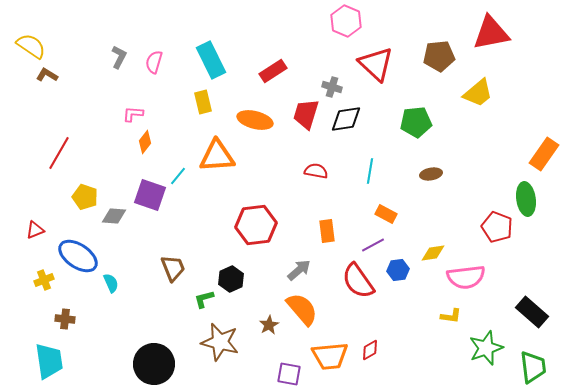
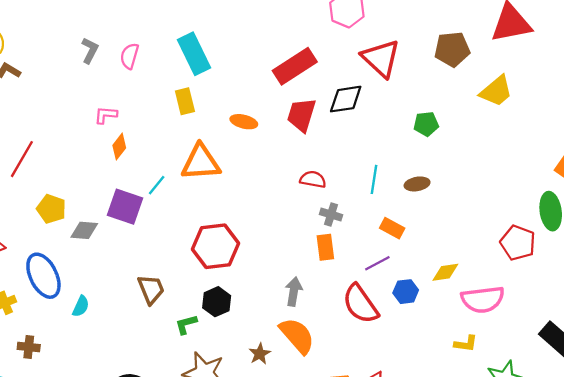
red rectangle: (273, 71) -> (295, 66), moved, size x1.4
gray cross: (332, 87) -> (331, 215), moved
black diamond: (346, 119) -> (346, 99), moved
orange ellipse: (255, 120) -> (244, 122), size x0.7
green pentagon: (416, 122) -> (426, 124), size x0.7
brown ellipse: (431, 174) -> (417, 184), moved
red hexagon: (256, 225) -> (216, 246), moved
blue ellipse: (78, 256) -> (43, 276), turned 30
gray arrow: (299, 270) -> (294, 292), turned -40
cyan semicircle: (111, 283) -> (81, 306), turned 48

